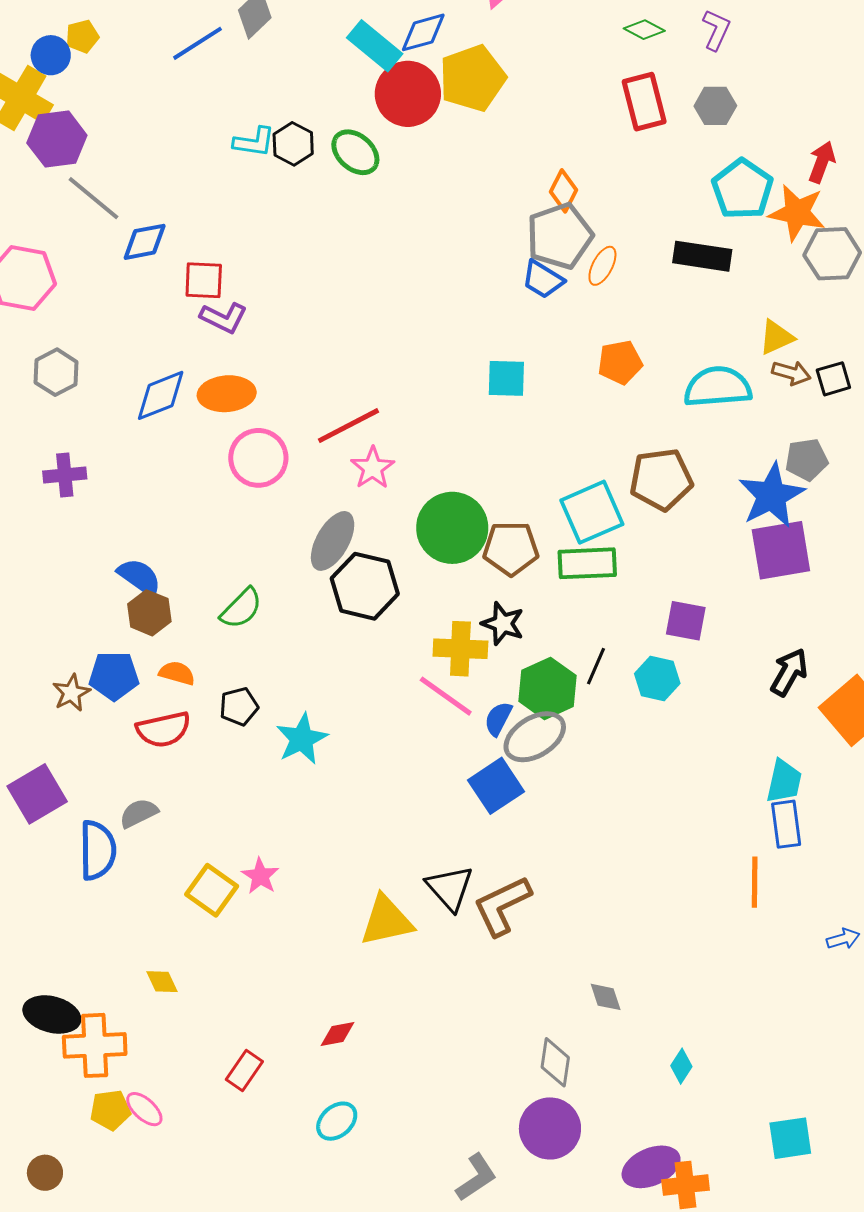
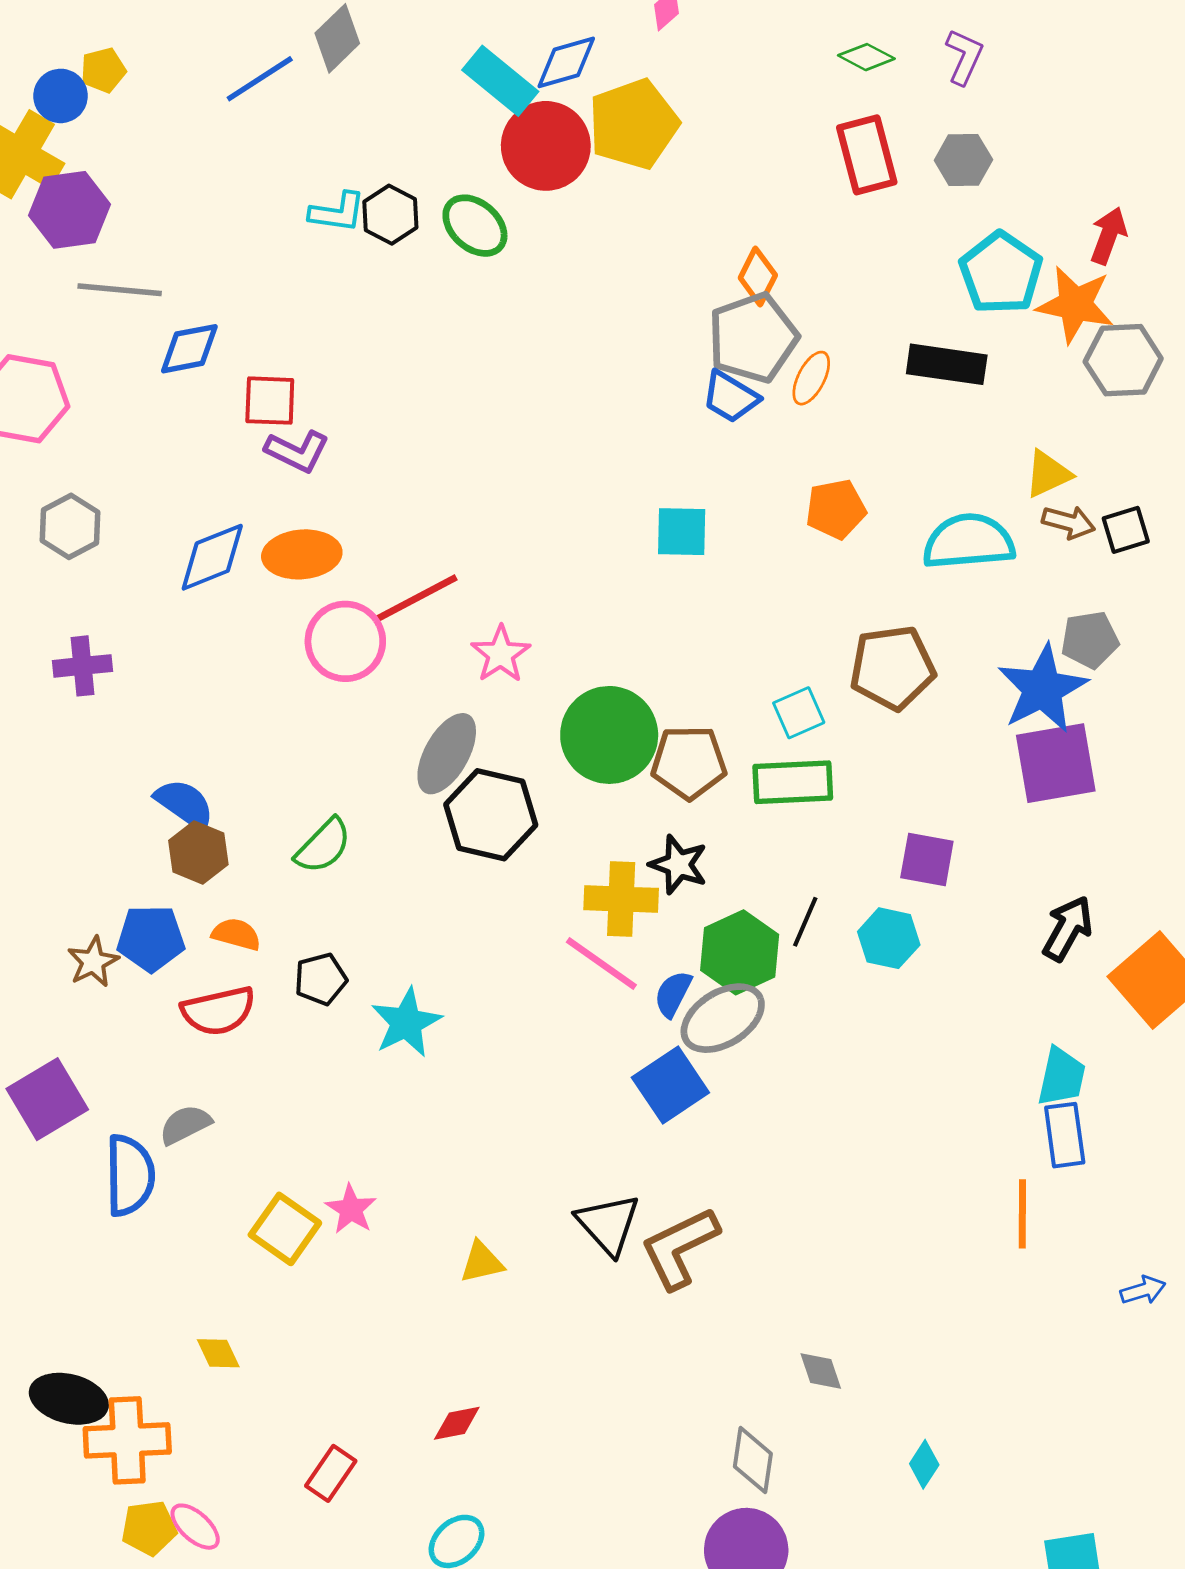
gray line: (93, 198) -> (120, 290), turned -34
red line: (349, 426) -> (416, 598), moved
cyan square: (592, 512) -> (799, 713), size x0.6
yellow triangle: (387, 921) -> (482, 1262), moved, size x0.6

